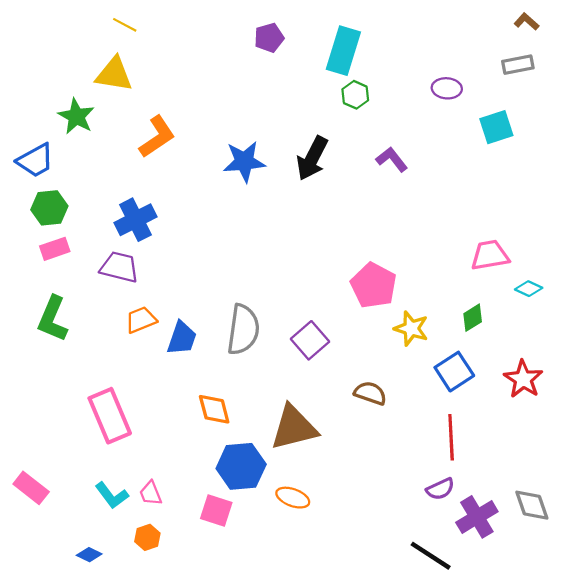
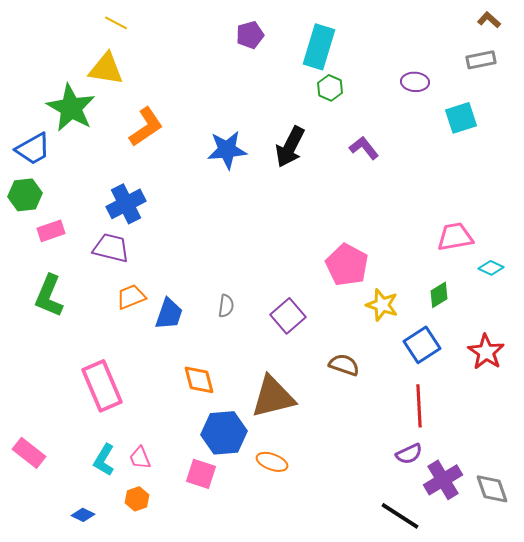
green star: (76, 116) -> (71, 108), size x1.4
green hexagon: (49, 208) -> (25, 195), moved
gray semicircle: (243, 330) -> (226, 306), size x0.5
cyan L-shape: (112, 495) -> (104, 460), turned 68
gray diamond: (532, 505) -> (492, 489), moved

